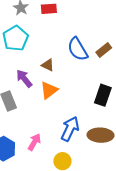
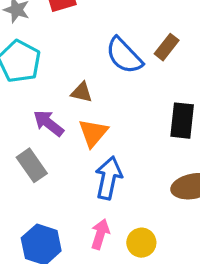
blue arrow: (70, 129) -> (109, 178), moved
pink arrow: (34, 142) -> (100, 234), moved

